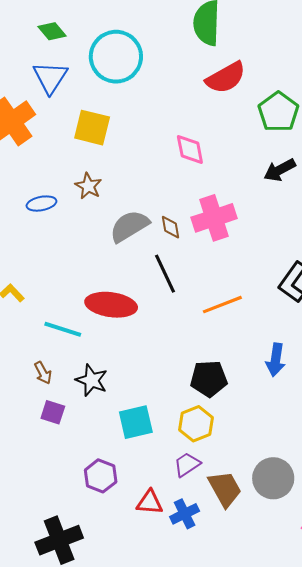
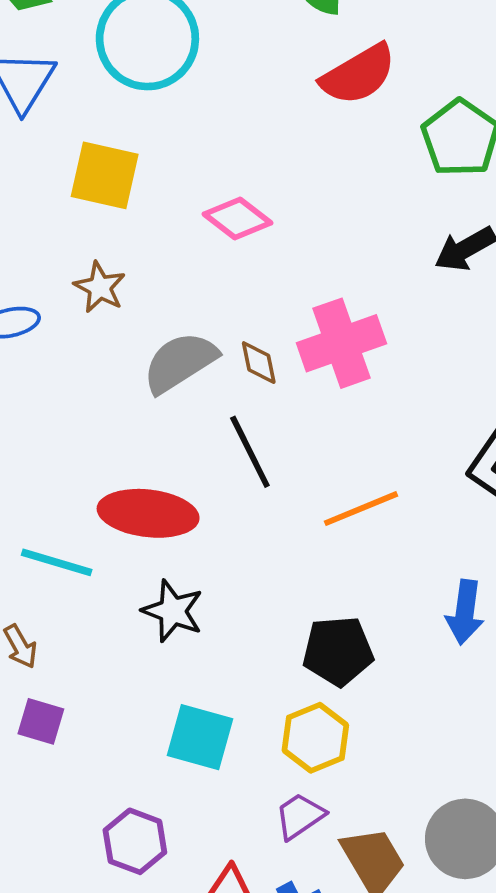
pink diamond: (190, 149) -> (237, 219), moved, turned -40
black star: (92, 380) -> (173, 611), moved
cyan square: (136, 422) -> (200, 737), turned 30

